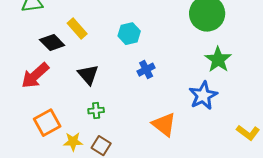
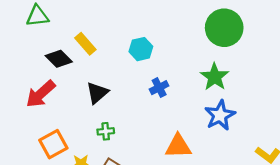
green star: (218, 60) -> (215, 77), moved
black triangle: (88, 75) -> (97, 93), turned 30
orange triangle: (164, 125) -> (178, 146), turned -40

